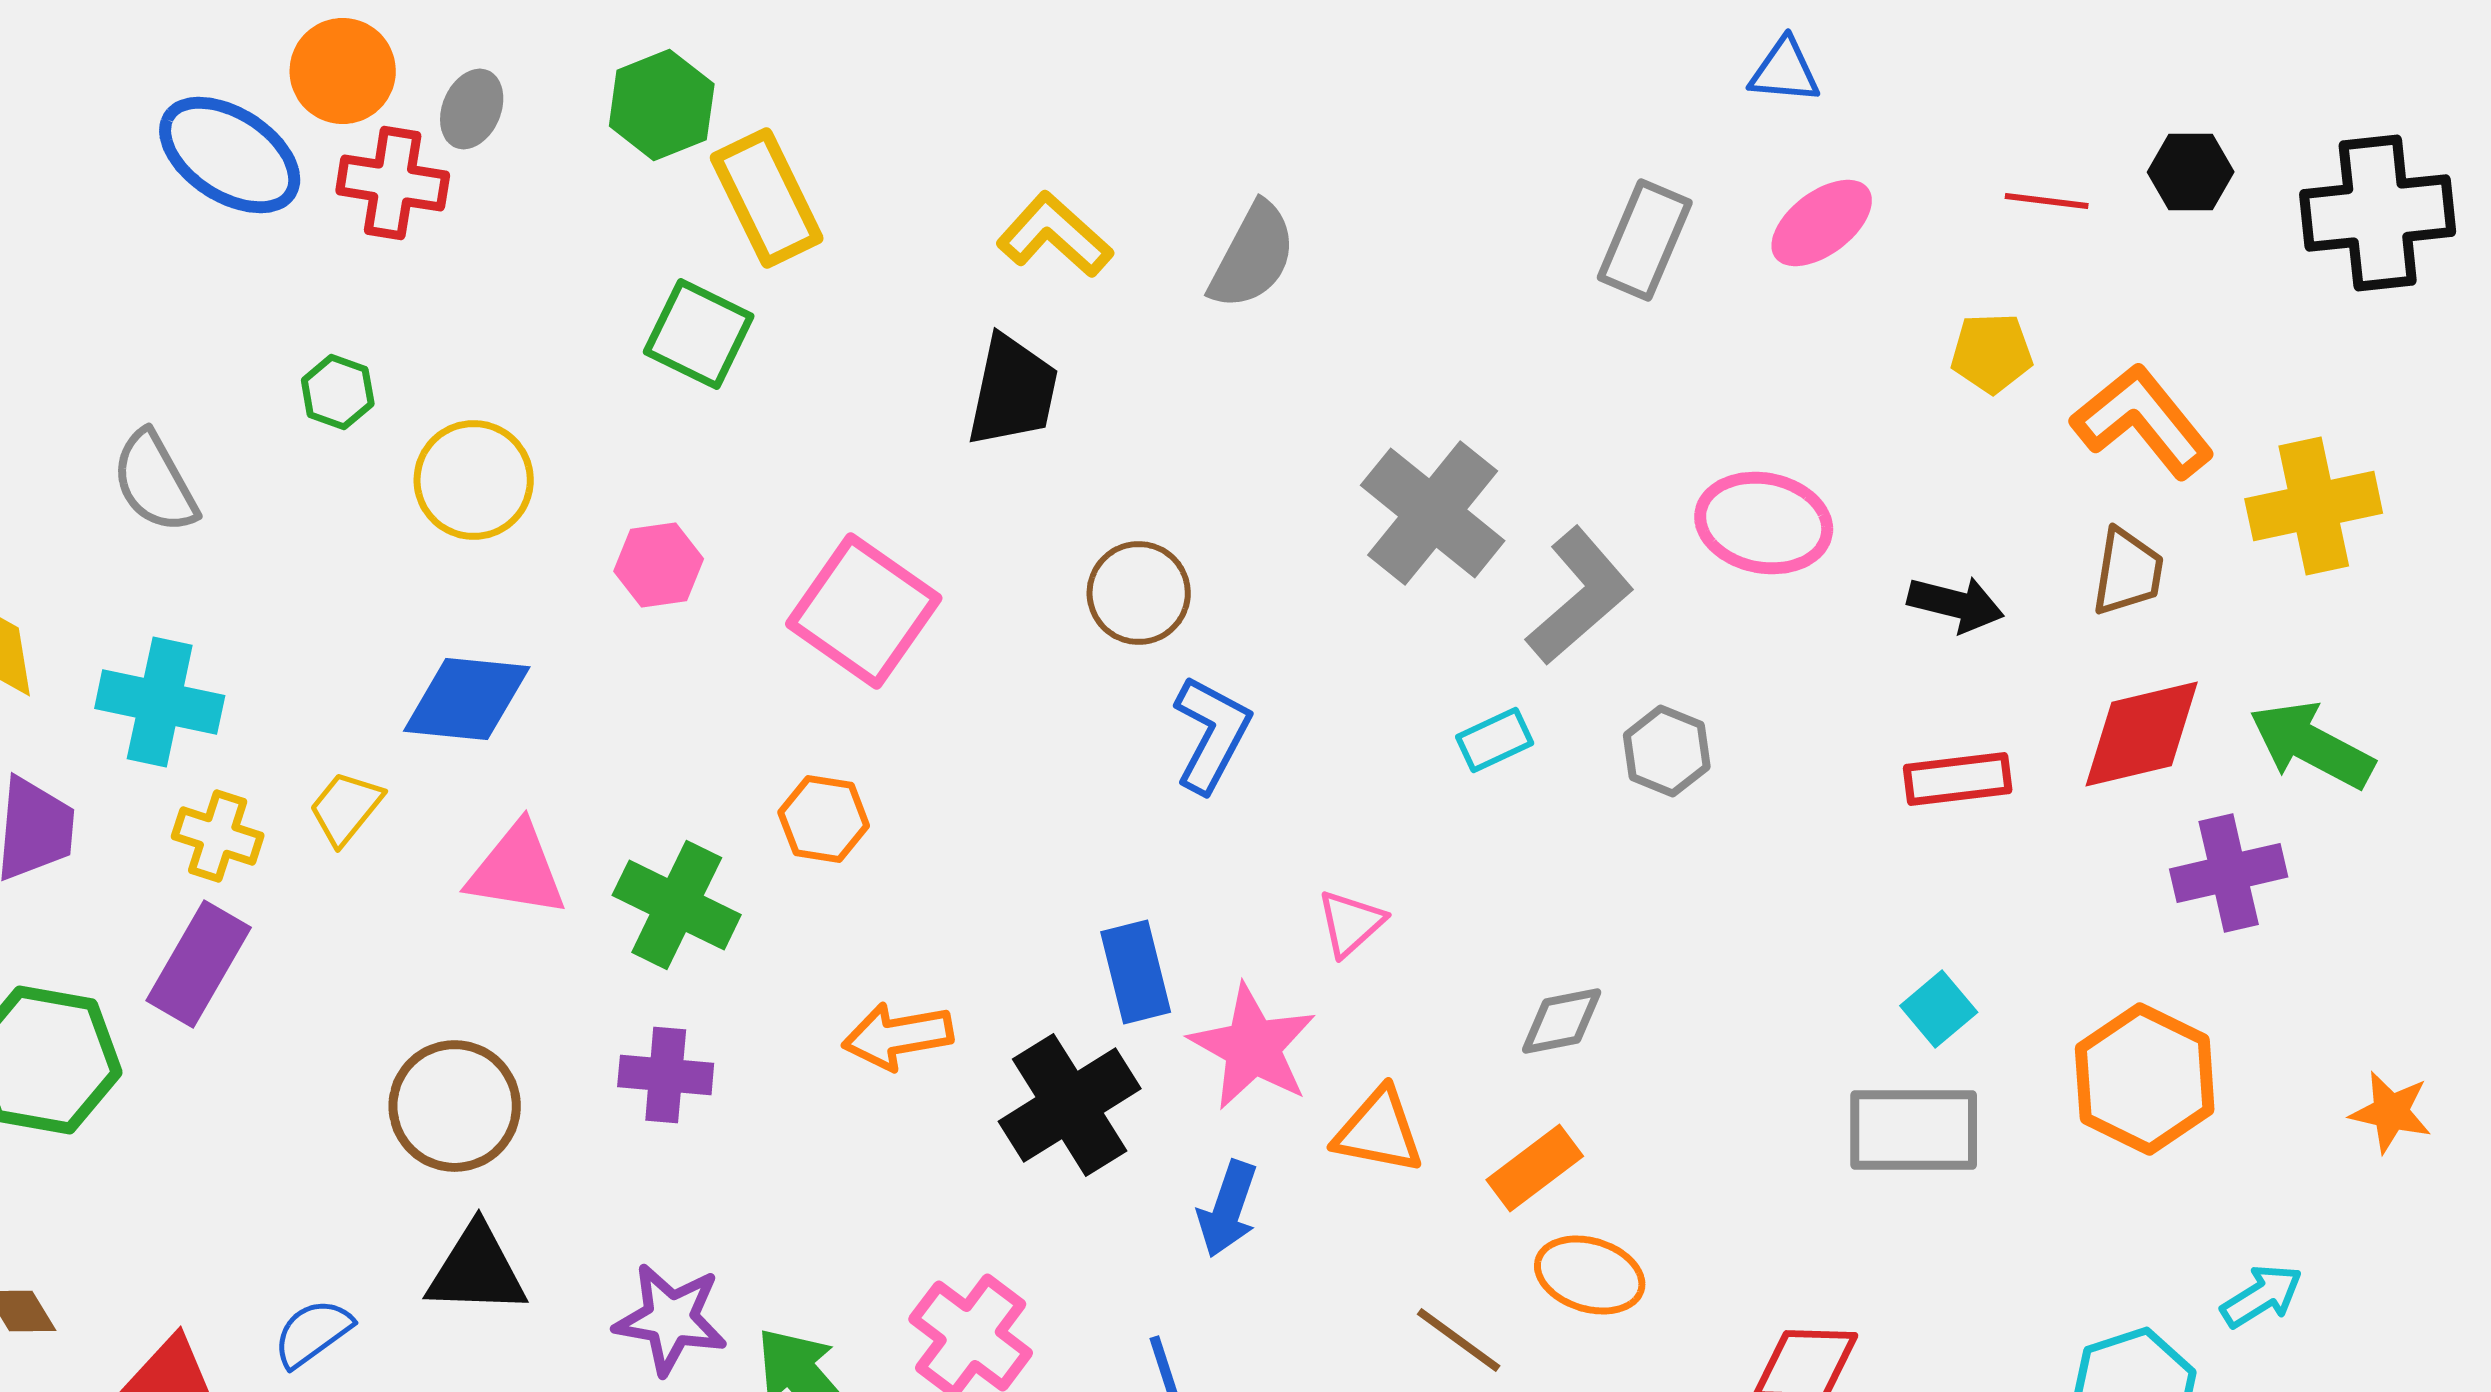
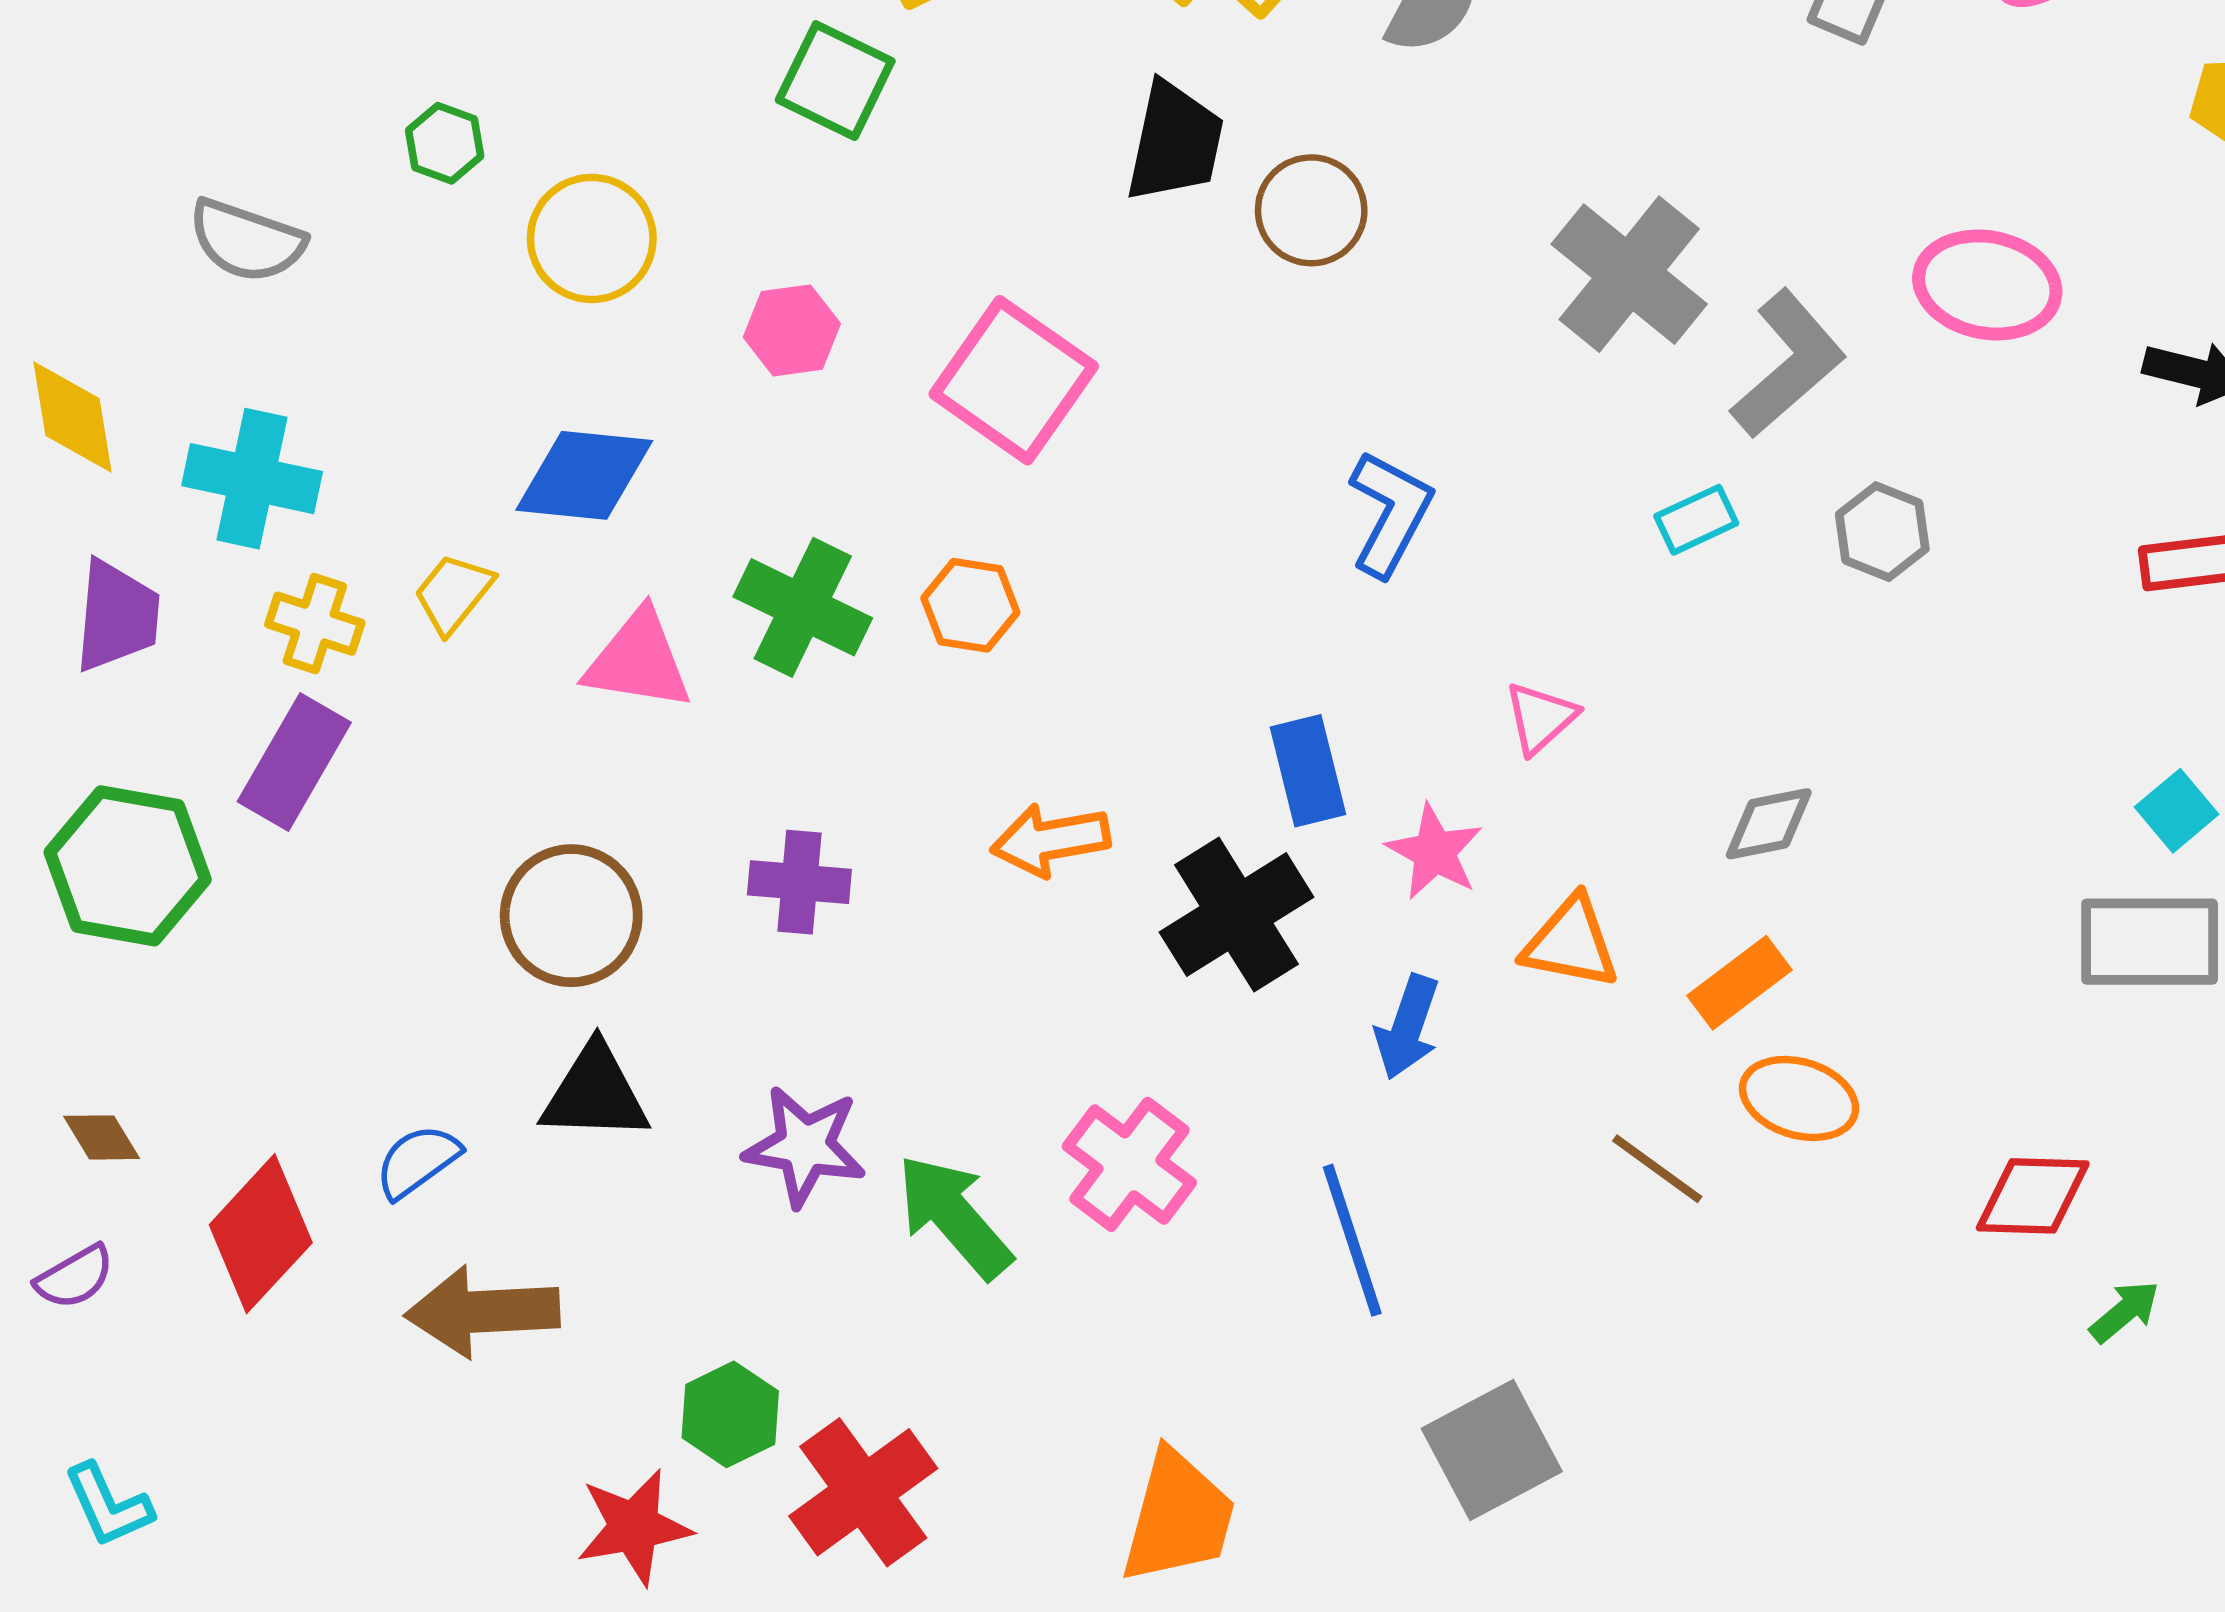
gray semicircle: (155, 482) -> (247, 241), turned -42
brown circle: (1139, 593) -> (1311, 210), moved
green cross: (677, 905) -> (803, 607), moved
pink star: (1253, 1047) -> (1434, 852), size x0.7

